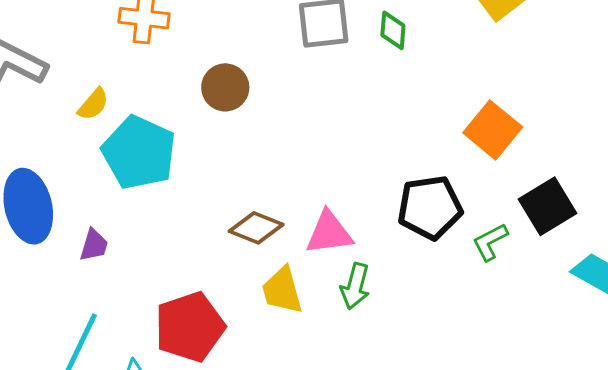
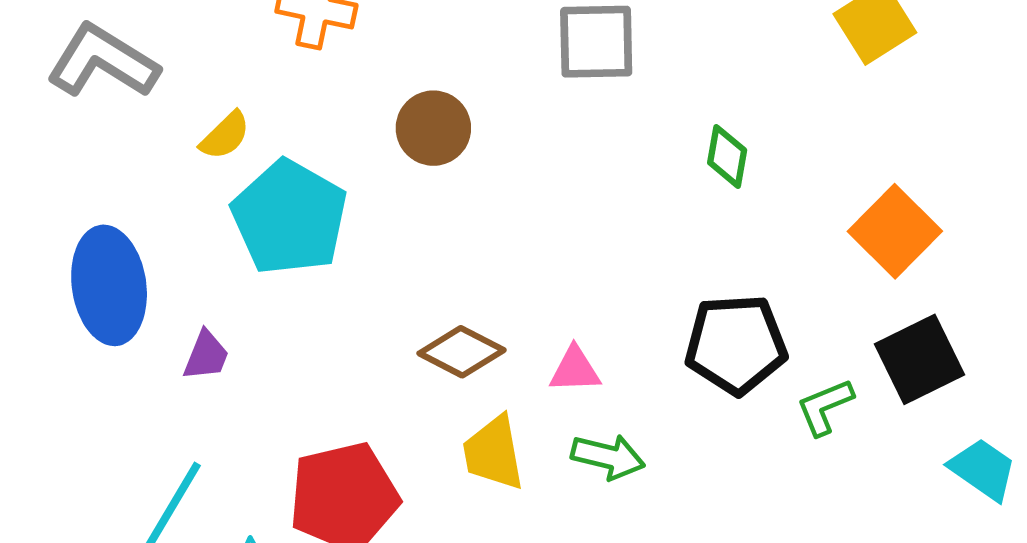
green diamond: (393, 30) -> (727, 156), moved
orange square: (493, 130) -> (895, 231), moved
pink triangle: (329, 233) -> (575, 370), size x0.7
green arrow: (355, 286) -> (608, 457), turned -96

